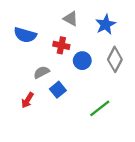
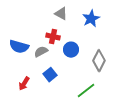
blue semicircle: (25, 35) -> (19, 47), moved
gray diamond: (115, 59) -> (99, 61), moved
gray semicircle: (41, 72) -> (41, 52), moved

